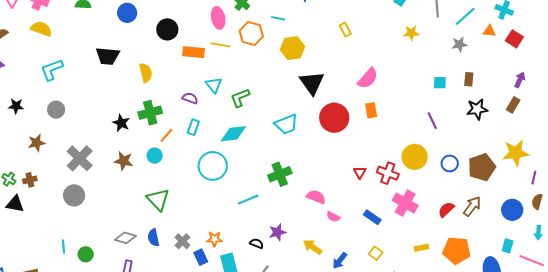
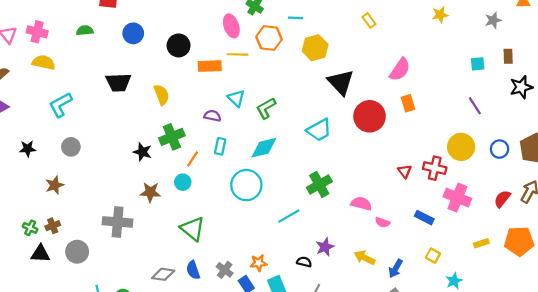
gray cross: (80, 158) -> (118, 222), moved, turned -32
gray circle: (74, 195) -> (77, 252), moved

